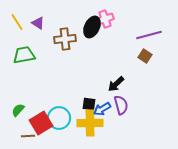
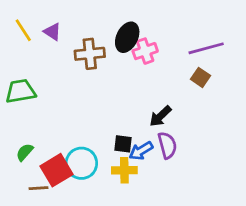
pink cross: (105, 19) -> (145, 51), moved
green trapezoid: (24, 55) -> (21, 91), moved
yellow cross: (90, 123) -> (124, 170), size x0.7

